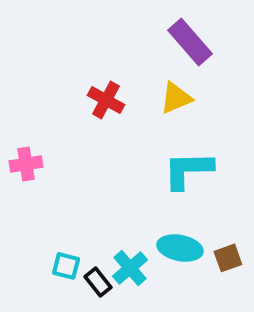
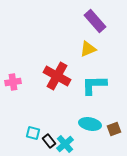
red cross: (106, 100) -> (57, 76), moved, size x1.5
cyan cross: (130, 268) -> (65, 144), moved

